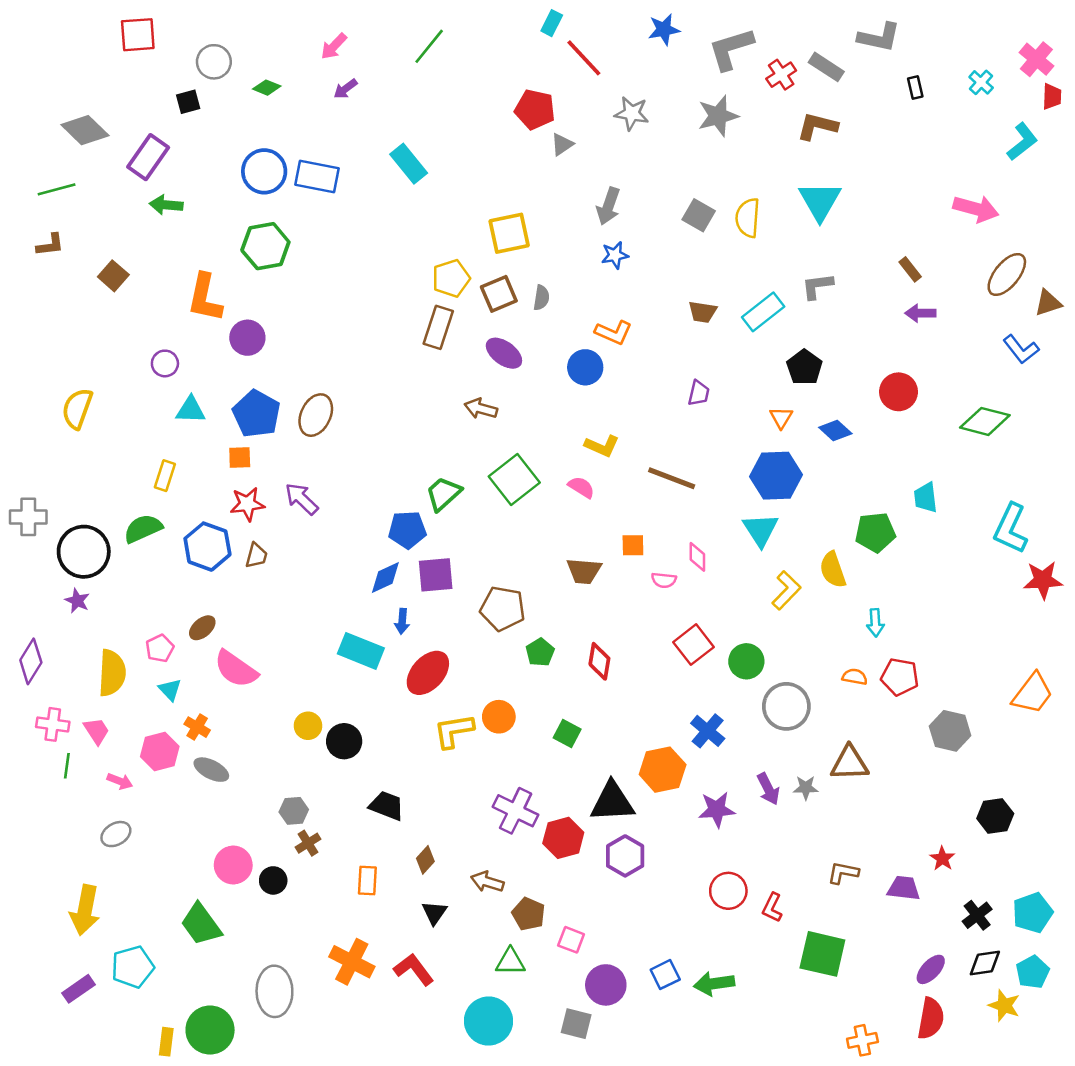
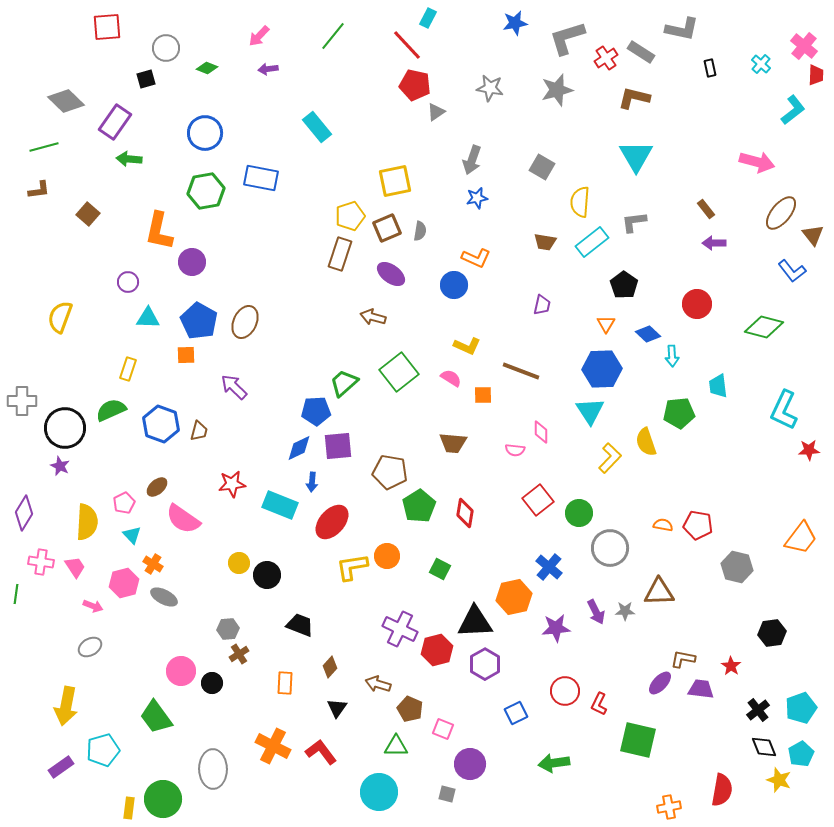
red line: (584, 58) -> (407, 45), moved
purple arrow: (345, 89) -> (268, 69), turned 30
blue rectangle: (317, 177) -> (261, 178), moved
yellow semicircle: (748, 218) -> (580, 202), moved
brown triangle: (1048, 303) -> (813, 235), turned -50
red star: (247, 504) -> (232, 484), moved
orange square: (633, 545) -> (483, 395), moved
red star: (1043, 580) -> (809, 450), size x0.7
cyan arrow: (875, 623) -> (672, 356), moved
green pentagon: (540, 652) -> (419, 506), size x1.5
green line: (67, 766) -> (16, 594), moved
brown L-shape: (843, 873) -> (683, 659), moved
black diamond: (985, 963) -> (764, 747), turned 76
purple ellipse: (931, 969) -> (660, 683), moved
blue square: (665, 975) -> (516, 713), moved
gray square: (576, 1024) -> (447, 794), size x0.7

